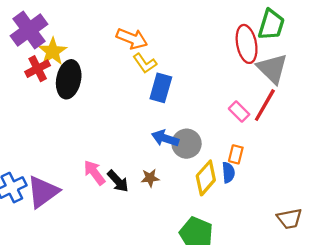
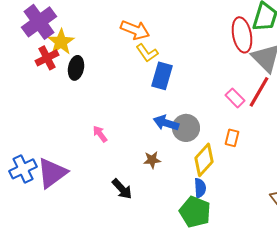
black ellipse: (69, 79) -> (76, 68), size x0.7
pink arrow: (94, 173) -> (100, 134), moved, size x0.7
blue semicircle: (228, 173) -> (200, 188), moved
black arrow: (118, 181) -> (122, 189), moved

